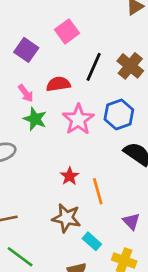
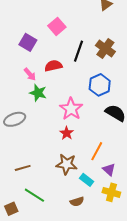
pink star: (78, 119) -> (71, 109), moved
orange line: (98, 191) -> (97, 151), moved, turned 48
purple triangle: (131, 221) -> (109, 169), moved

